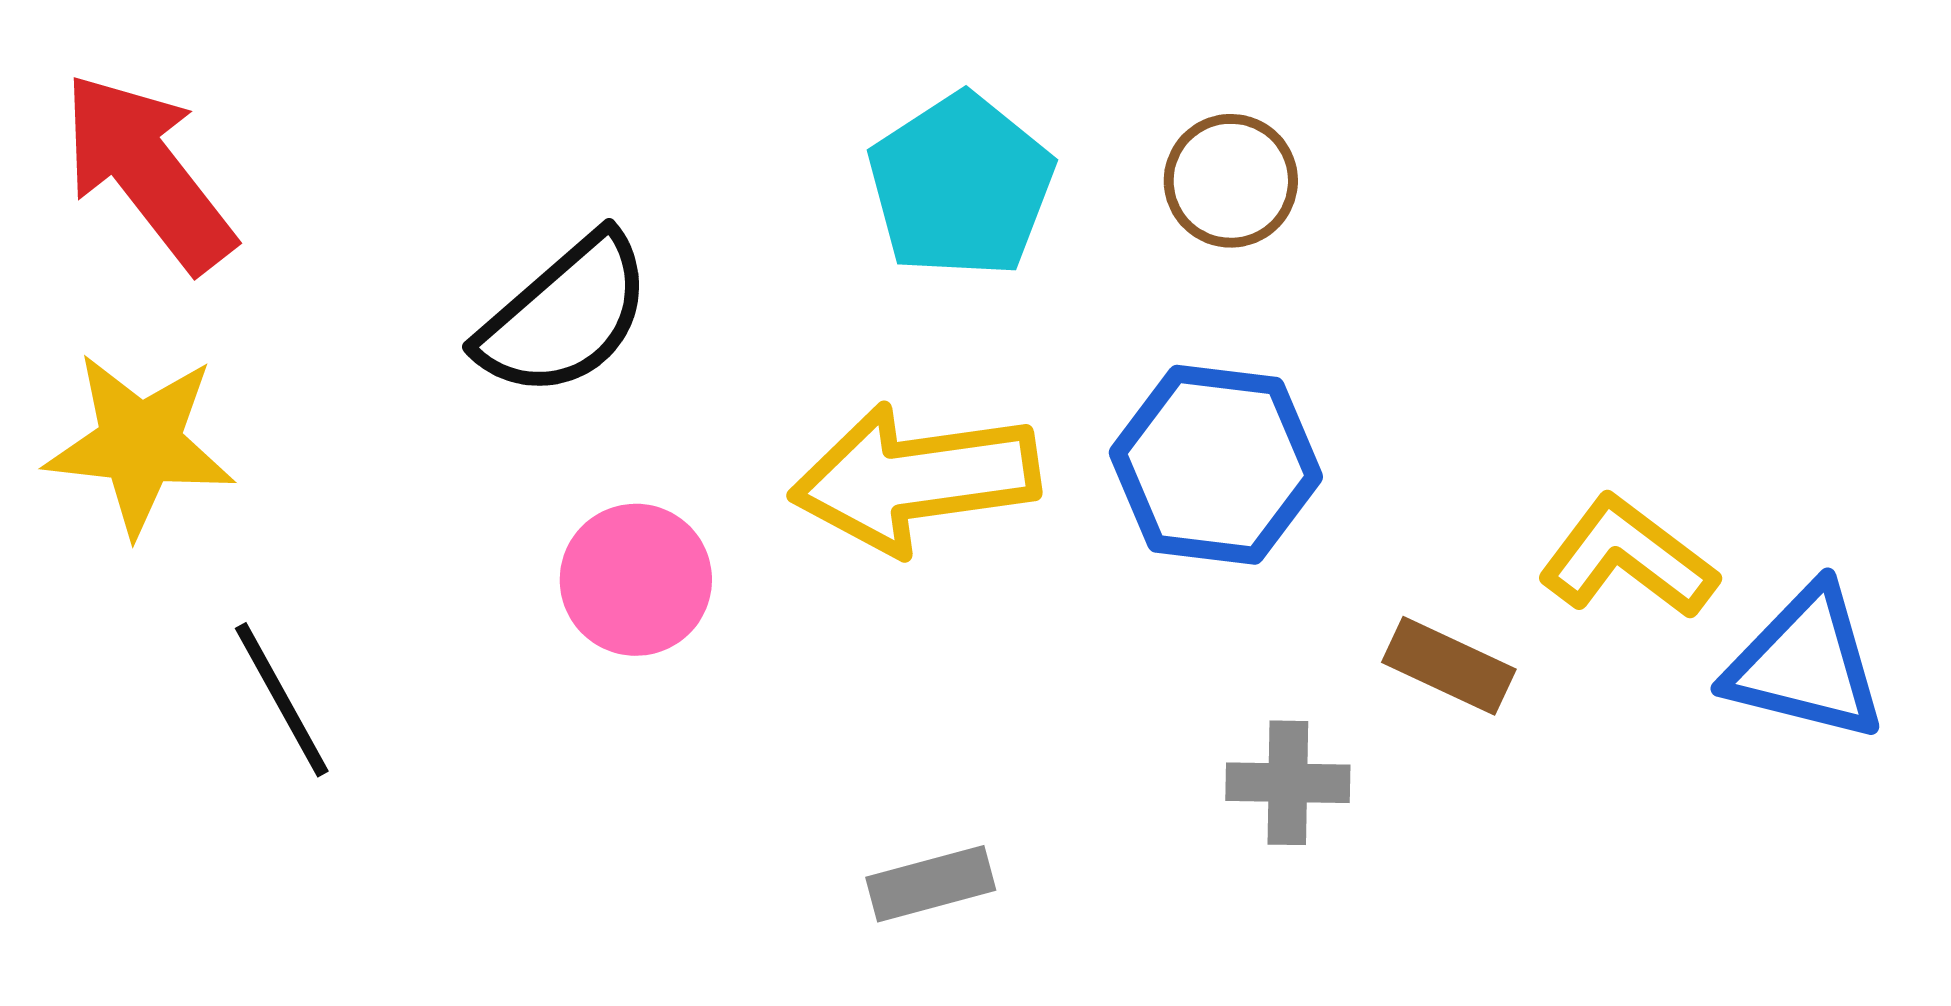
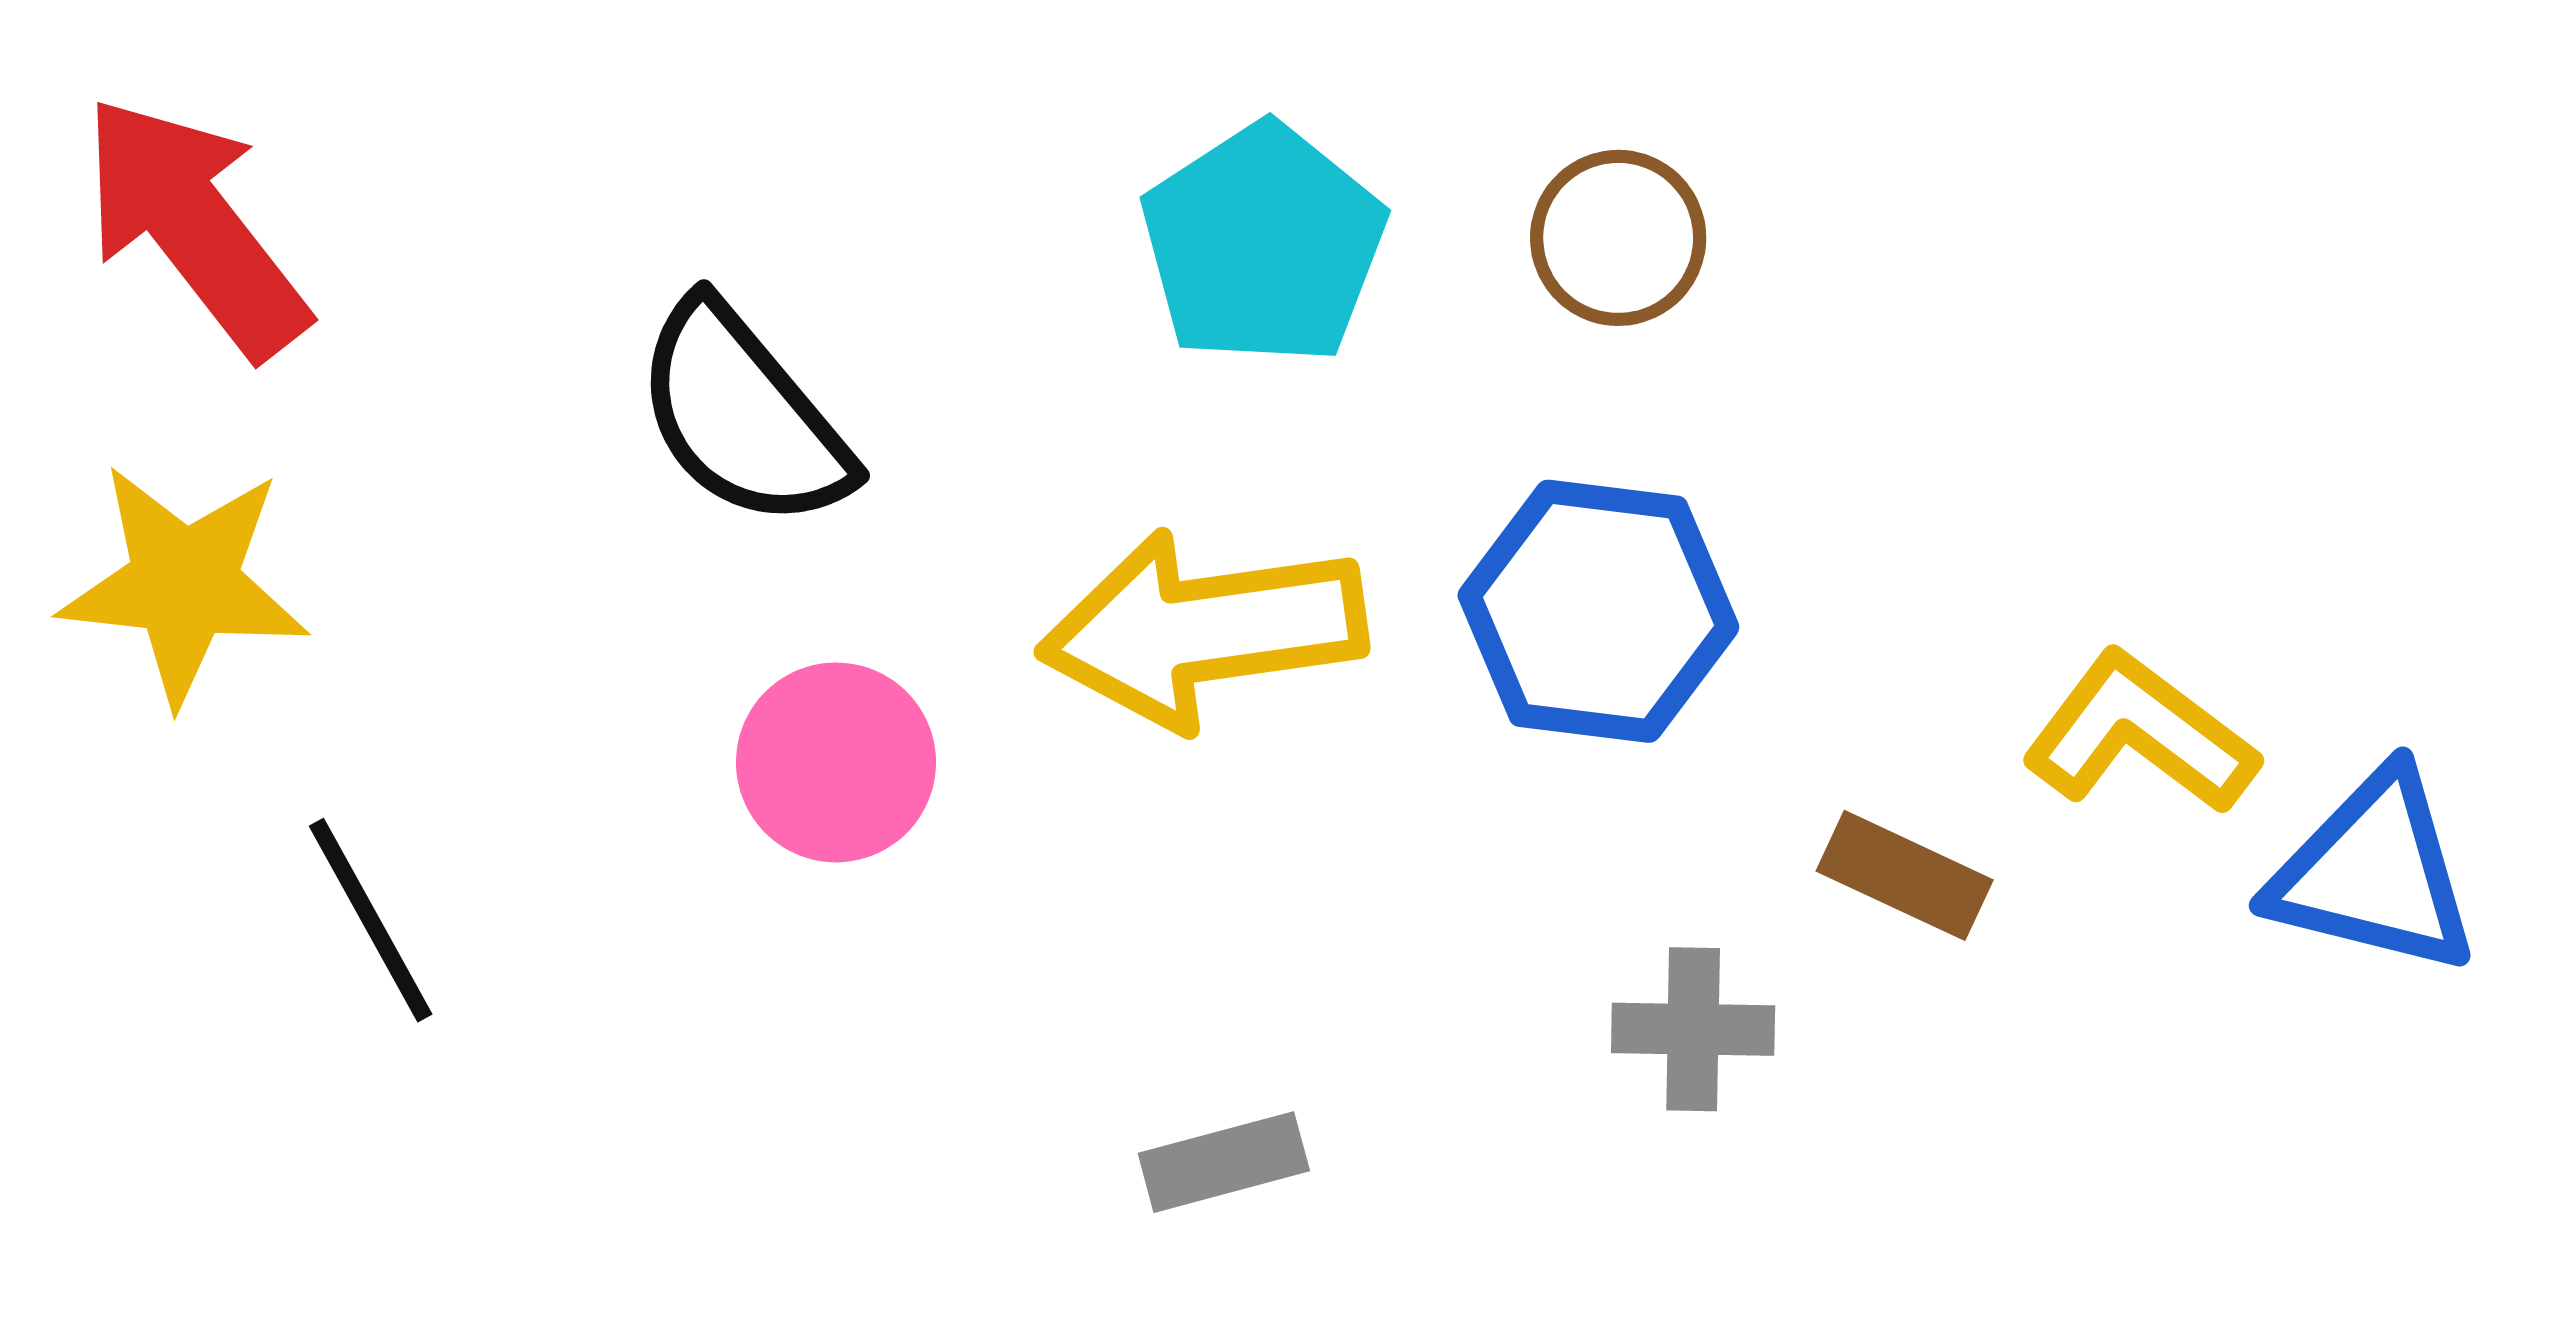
black semicircle: (565, 316) -> (743, 415), turned 91

